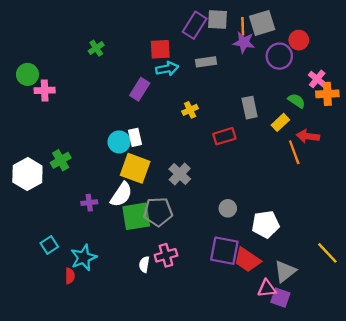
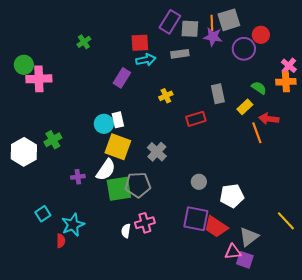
gray square: (217, 19) -> (190, 29), moved
pink cross: (317, 79) -> (289, 66), moved
pink cross: (45, 90) -> (39, 79), size x1.4

